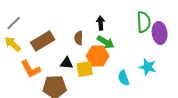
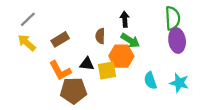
purple ellipse: (160, 33) -> (177, 40), moved
brown rectangle: (43, 41) -> (60, 39), size x0.7
cyan star: (148, 67) -> (179, 83), moved
orange L-shape: (31, 69) -> (60, 71), moved

